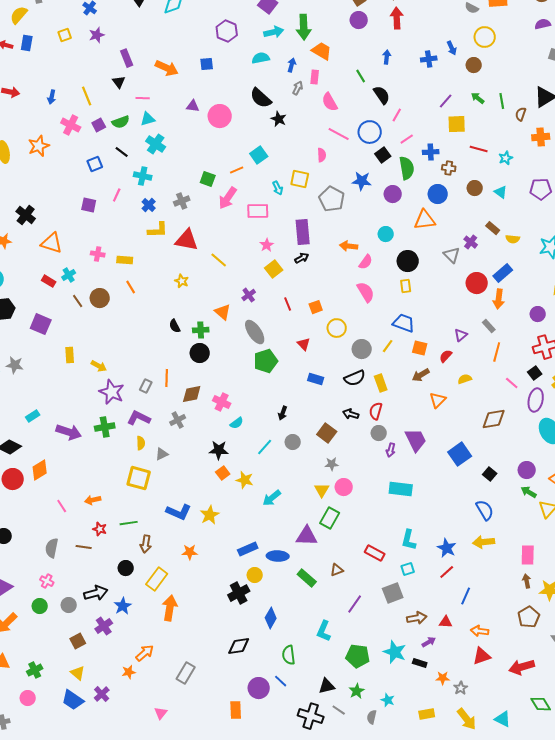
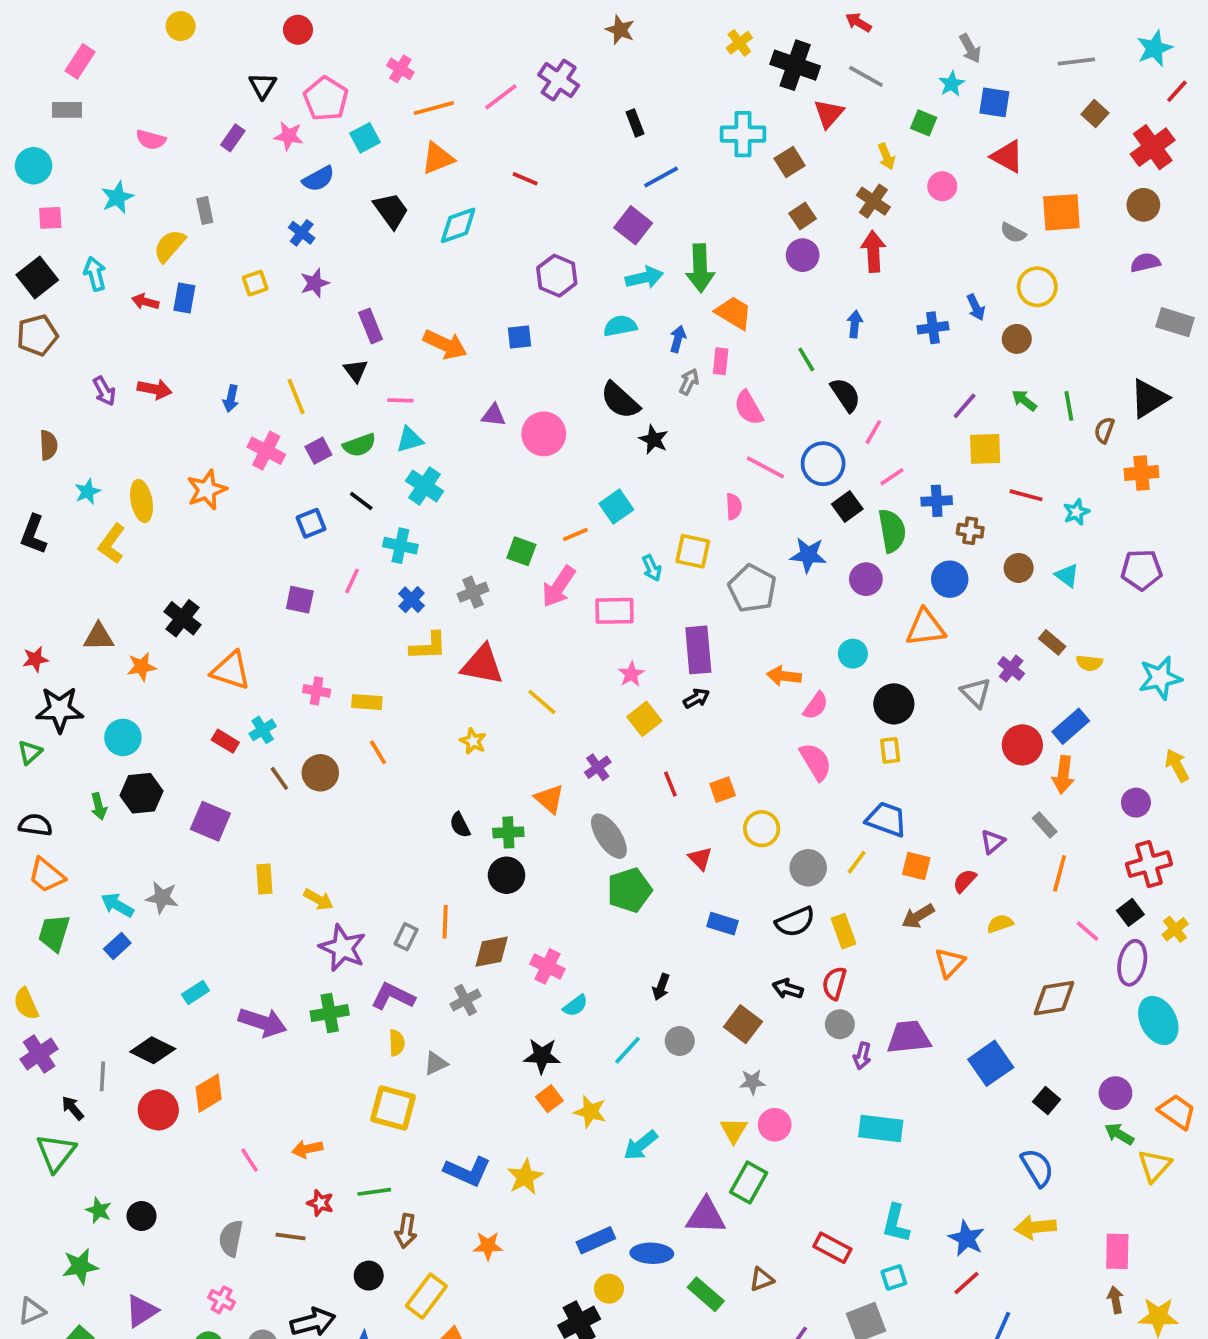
purple trapezoid: (416, 440) -> (909, 1037), turned -70

